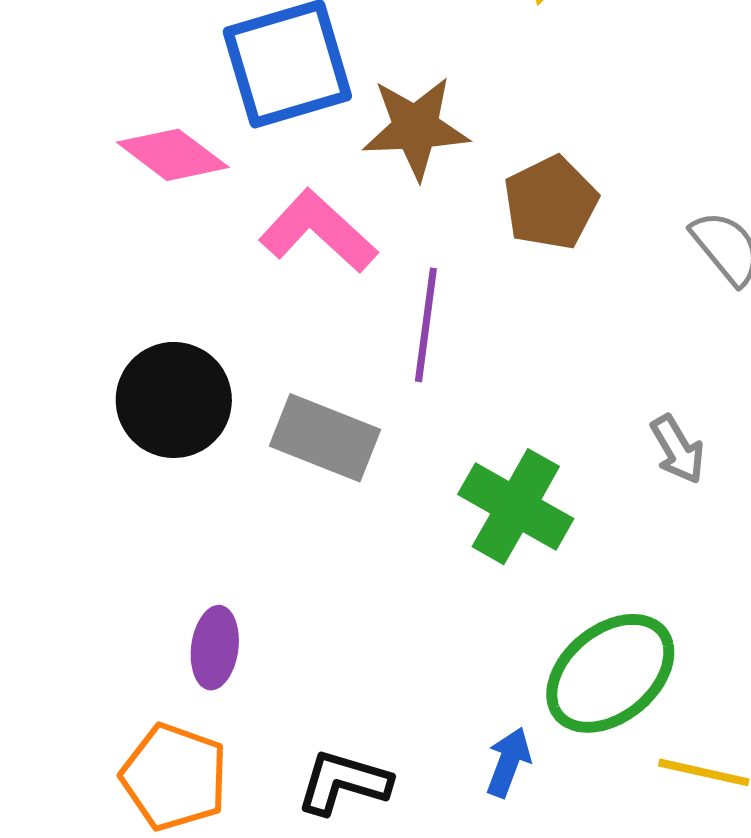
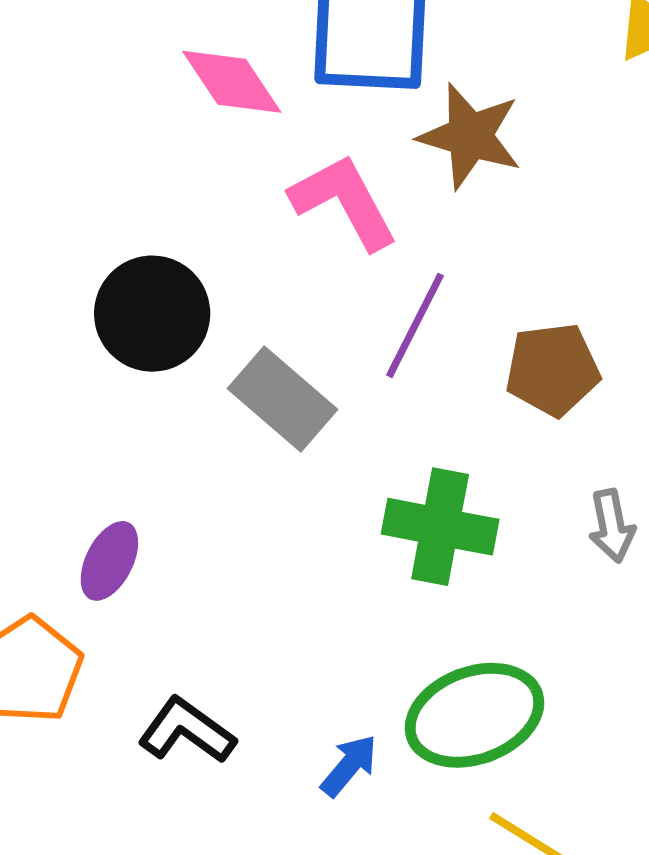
brown pentagon: (551, 203) -> (552, 370), moved
green cross: (516, 507) -> (440, 527), turned -38

